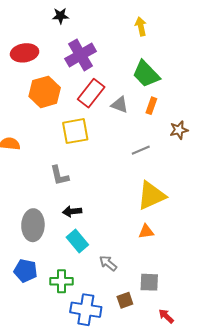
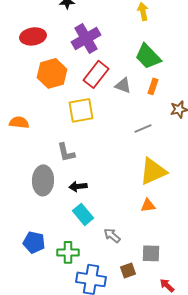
gray ellipse: (33, 225) -> (43, 180), moved

